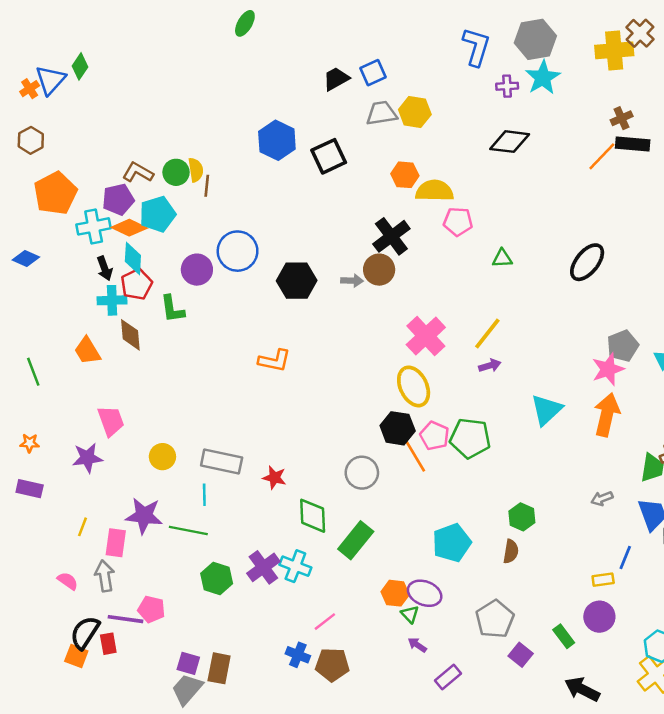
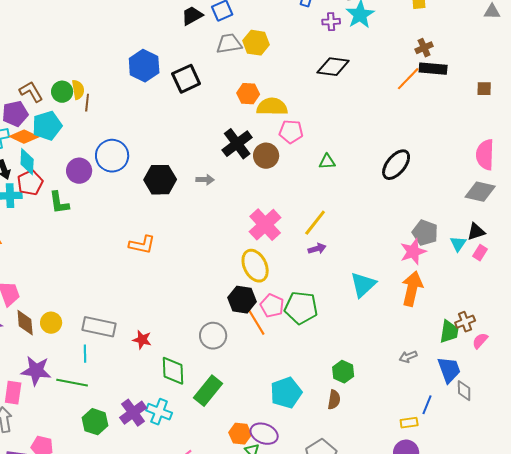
brown L-shape: (138, 172) -> (31, 92), turned 30
brown circle: (379, 270) -> (266, 156), moved
brown diamond: (130, 335) -> (25, 323), moved
gray pentagon: (623, 346) -> (425, 233), turned -30

